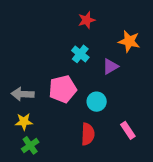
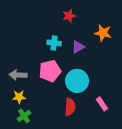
cyan cross: (80, 54) -> (54, 43), moved, turned -32
purple triangle: (110, 66) -> (78, 47), moved
cyan circle: (97, 102) -> (77, 81), size x1.5

